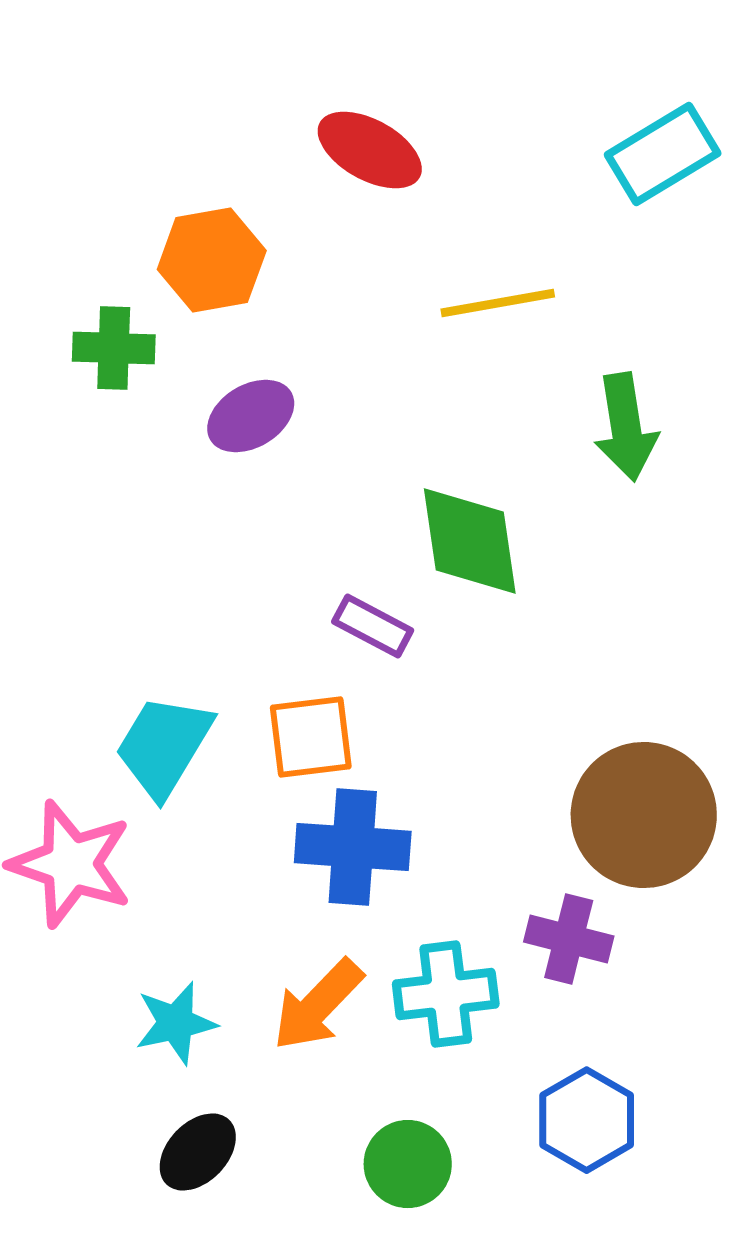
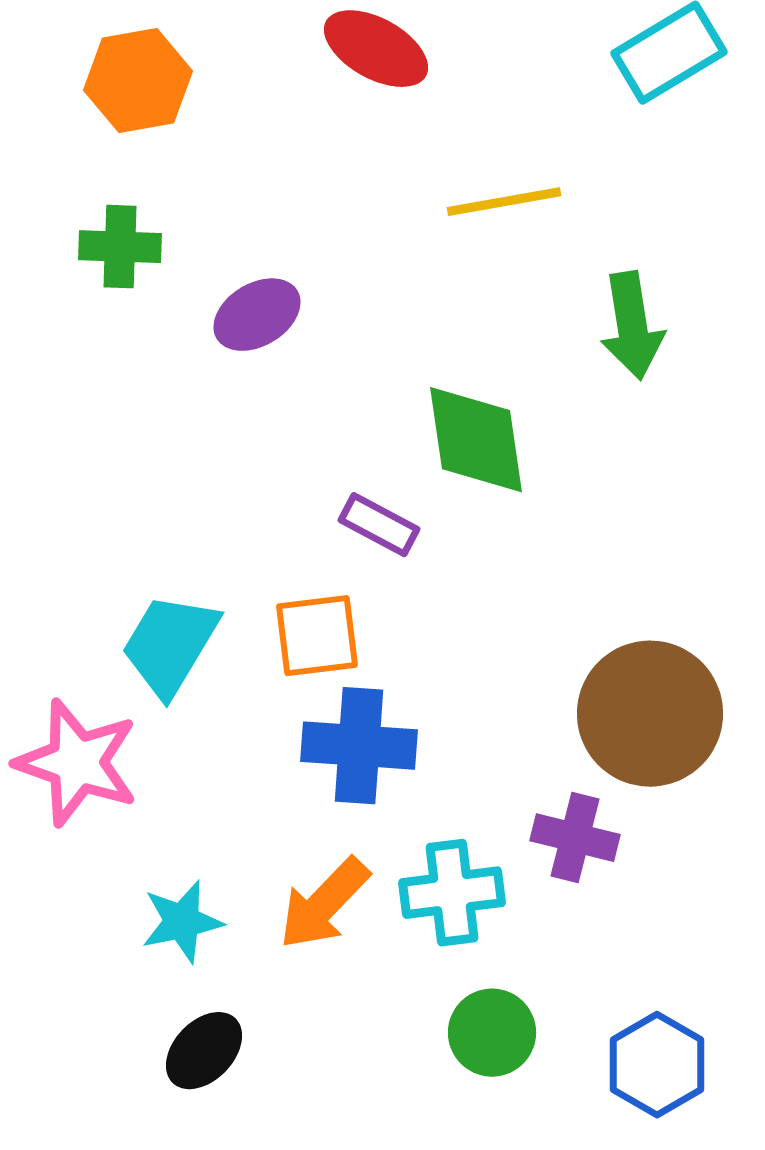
orange hexagon: (212, 260) -> (138, 81), moved
blue hexagon: (587, 1120) -> (657, 1065), moved
green circle: (408, 1164) -> (492, 1033), moved

